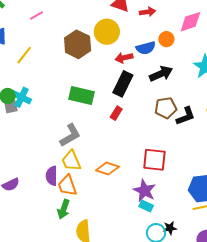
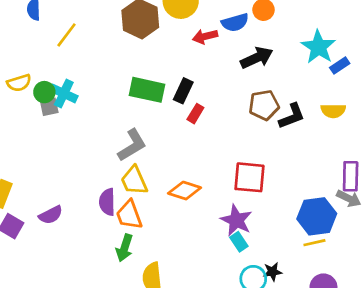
black rectangle: (123, 84) -> (183, 91), moved, size x0.7
cyan rectangle: (146, 206) -> (239, 242), turned 32

